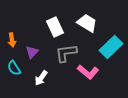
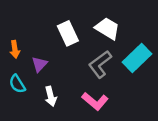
gray L-shape: (66, 53) -> (100, 64), moved, turned -30
pink L-shape: (88, 72) -> (95, 101), moved
white arrow: (41, 78) -> (51, 96), turned -49

